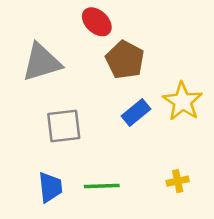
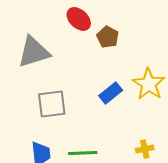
brown pentagon: (125, 60) -> (108, 37), moved, size x0.7

